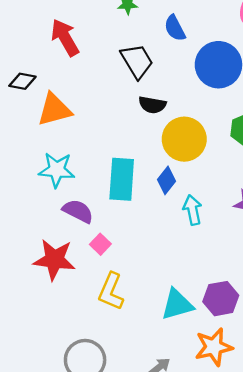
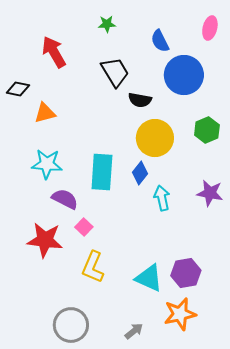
blue semicircle: (175, 28) -> (160, 41), moved
black semicircle: (152, 105) -> (140, 100), moved
orange triangle: (54, 110) -> (45, 113), size x0.7
cyan triangle: (177, 304) -> (149, 278), turned 40

